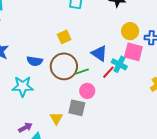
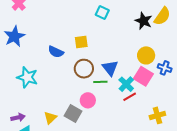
blue semicircle: (35, 61) -> (56, 52), moved
brown circle: (64, 66) -> (84, 69), moved, size x0.7
green line: (82, 72) -> (100, 82), moved
red line: (108, 72) -> (130, 97), moved

